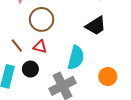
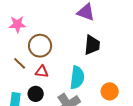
black trapezoid: (96, 26) -> (92, 45), turned -45
brown line: (17, 46) -> (20, 63), moved

